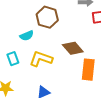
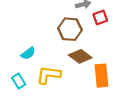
brown hexagon: (47, 17) -> (70, 29), moved

